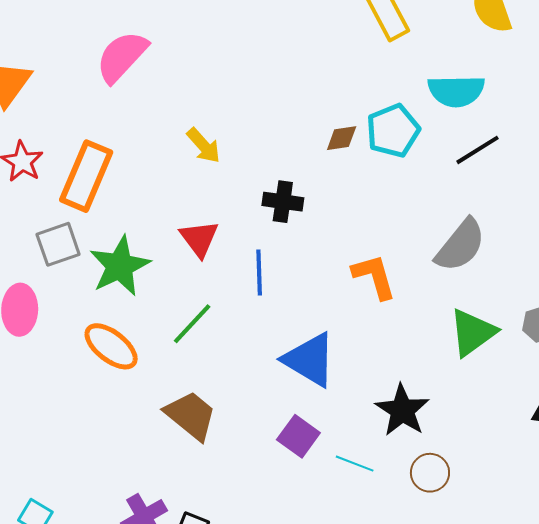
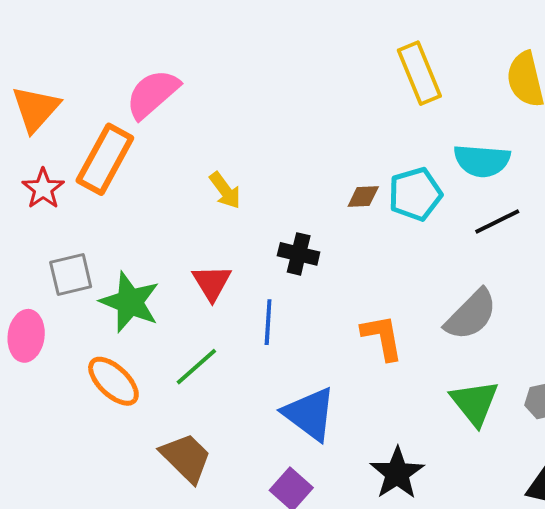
orange rectangle: (86, 176) -> (105, 159), moved
green star: (120, 266) -> (130, 302), turned -30
green triangle: (473, 332) -> (475, 403), turned -38

